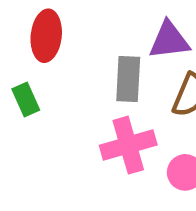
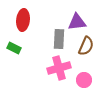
green rectangle: (26, 100) -> (14, 48), turned -40

